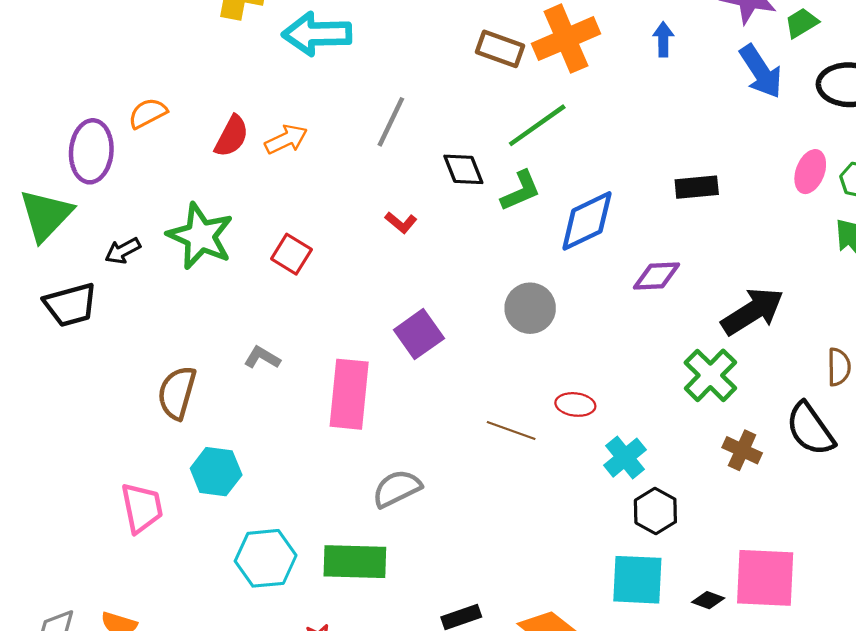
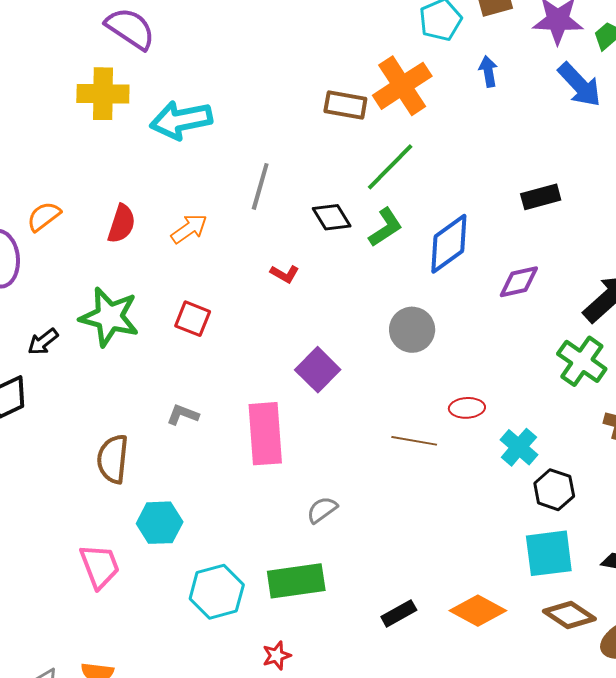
orange arrow: (286, 139) -> (189, 229), moved
gray semicircle: (397, 489) -> (322, 510), size x0.7

